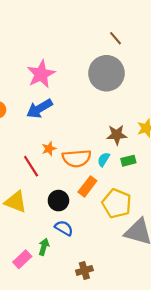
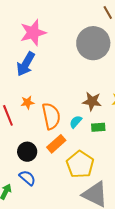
blue arrow: (39, 109) -> (26, 64), turned -40
orange semicircle: (77, 158) -> (51, 116), turned -108

